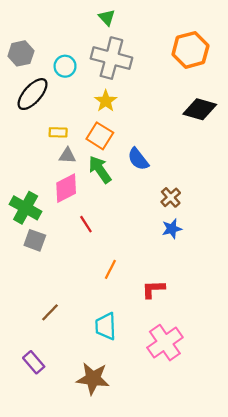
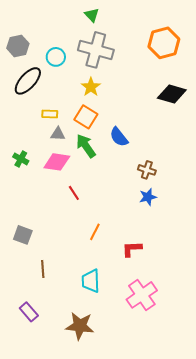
pink diamond: (66, 188) -> (57, 162), turned 36
brown cross: (171, 197) -> (147, 170), turned -30
green cross: (26, 208) -> (21, 159), moved, size x0.6
gray square: (35, 240) -> (23, 235), moved
brown line: (50, 312) -> (43, 269), turned -48

